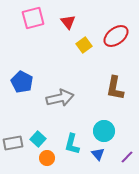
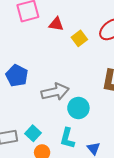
red triangle: (68, 22) -> (56, 24), moved, turned -42
cyan circle: (104, 131) -> (78, 108), moved

